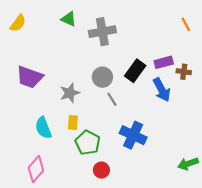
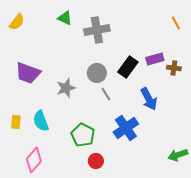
blue arrow: (162, 90) -> (149, 99), moved
yellow rectangle: (73, 123) -> (16, 122), moved
blue cross: (133, 135) -> (126, 128), turned 30

